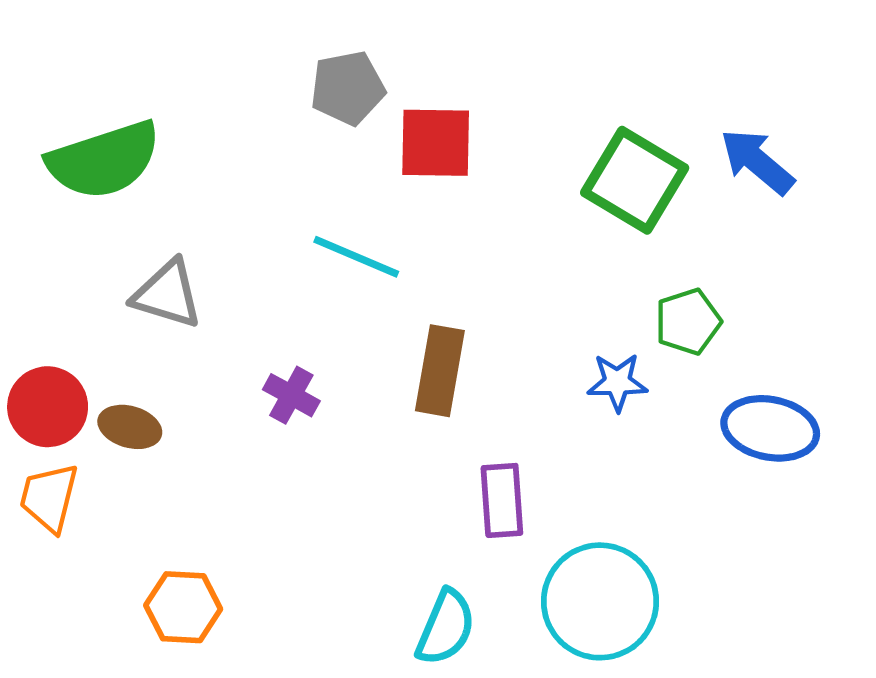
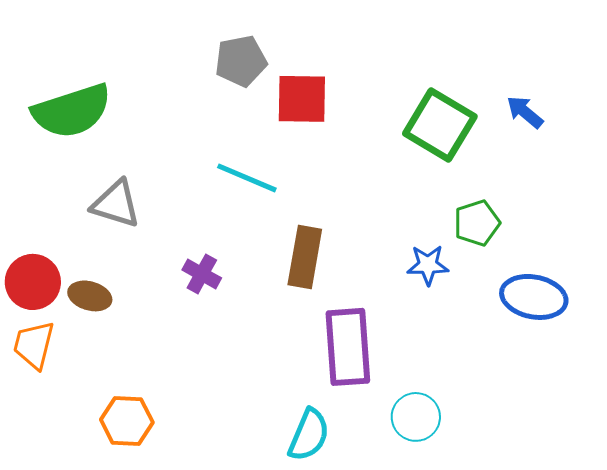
blue arrow: (757, 162) -> (525, 112), size x0.7
purple rectangle: (502, 500) -> (348, 347), size x1.5
cyan circle: (600, 601) -> (416, 417), size x0.6

